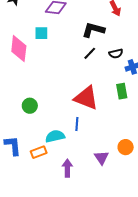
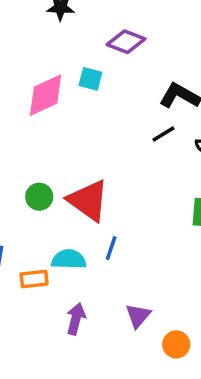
pink diamond: (19, 49) -> (46, 95), turned 44
red triangle: (86, 98) -> (88, 200), moved
orange circle: (126, 147) -> (176, 344), moved

